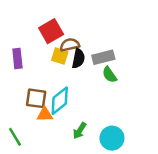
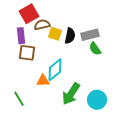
red square: (51, 31) -> (29, 14), moved
brown semicircle: (70, 45) -> (42, 25), moved
brown square: (36, 98) -> (27, 53), moved
green arrow: (80, 131) -> (71, 94), size x1.6

